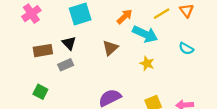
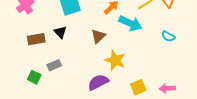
yellow star: (147, 63) -> (115, 60), moved, size x1.5
gray rectangle: (66, 65) -> (54, 65), moved

